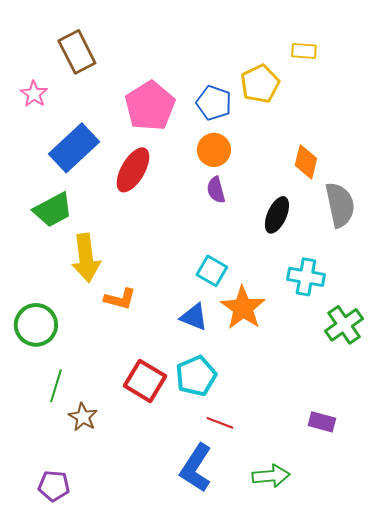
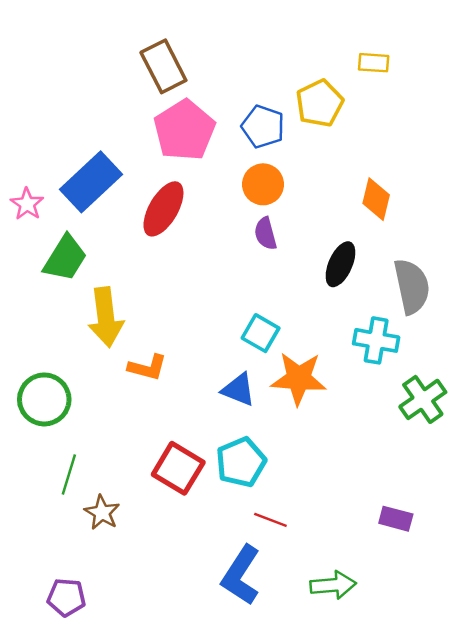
brown rectangle: (77, 52) -> (163, 66), moved
pink star: (34, 94) -> (27, 204), moved
gray semicircle: (340, 205) -> (412, 286), moved
green trapezoid: (53, 210) -> (65, 258), turned -30
orange star: (243, 308) -> (299, 379), turned -30

